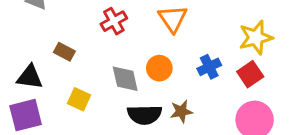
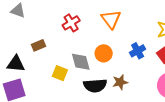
brown rectangle: (64, 52) -> (38, 45), turned -48
yellow square: (79, 99) -> (60, 73), moved

